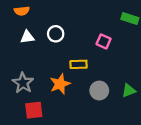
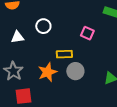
white triangle: (27, 37) -> (17, 37), moved
gray circle: (99, 91) -> (75, 71), moved

